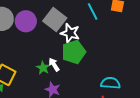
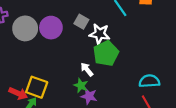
gray square: (55, 19) -> (81, 22), size x0.6
green star: (43, 68) -> (81, 86), moved

